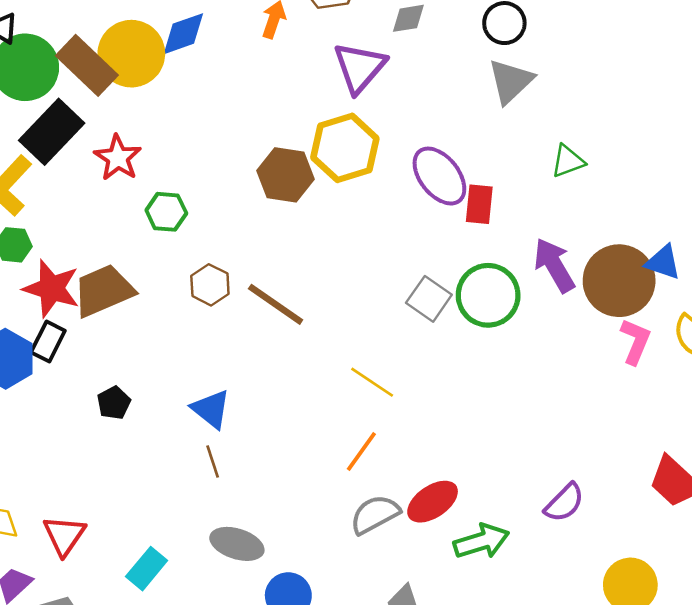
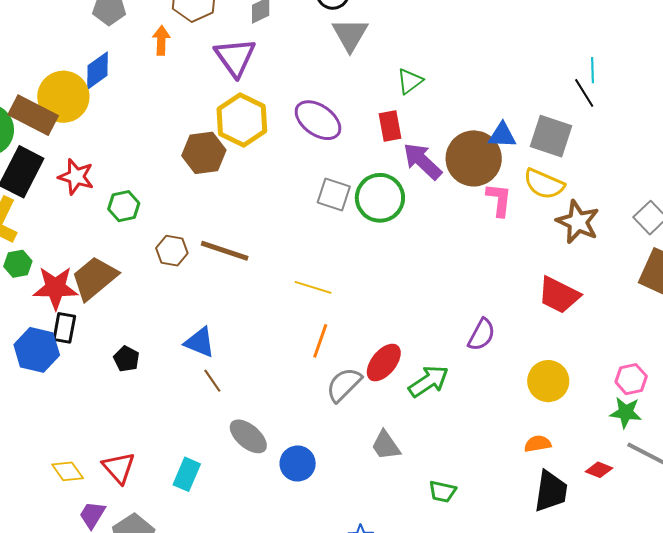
red rectangle: (479, 204) -> (390, 126), moved
gray square: (429, 299) -> (334, 195), moved
gray ellipse: (237, 544) -> (248, 436), turned 39

